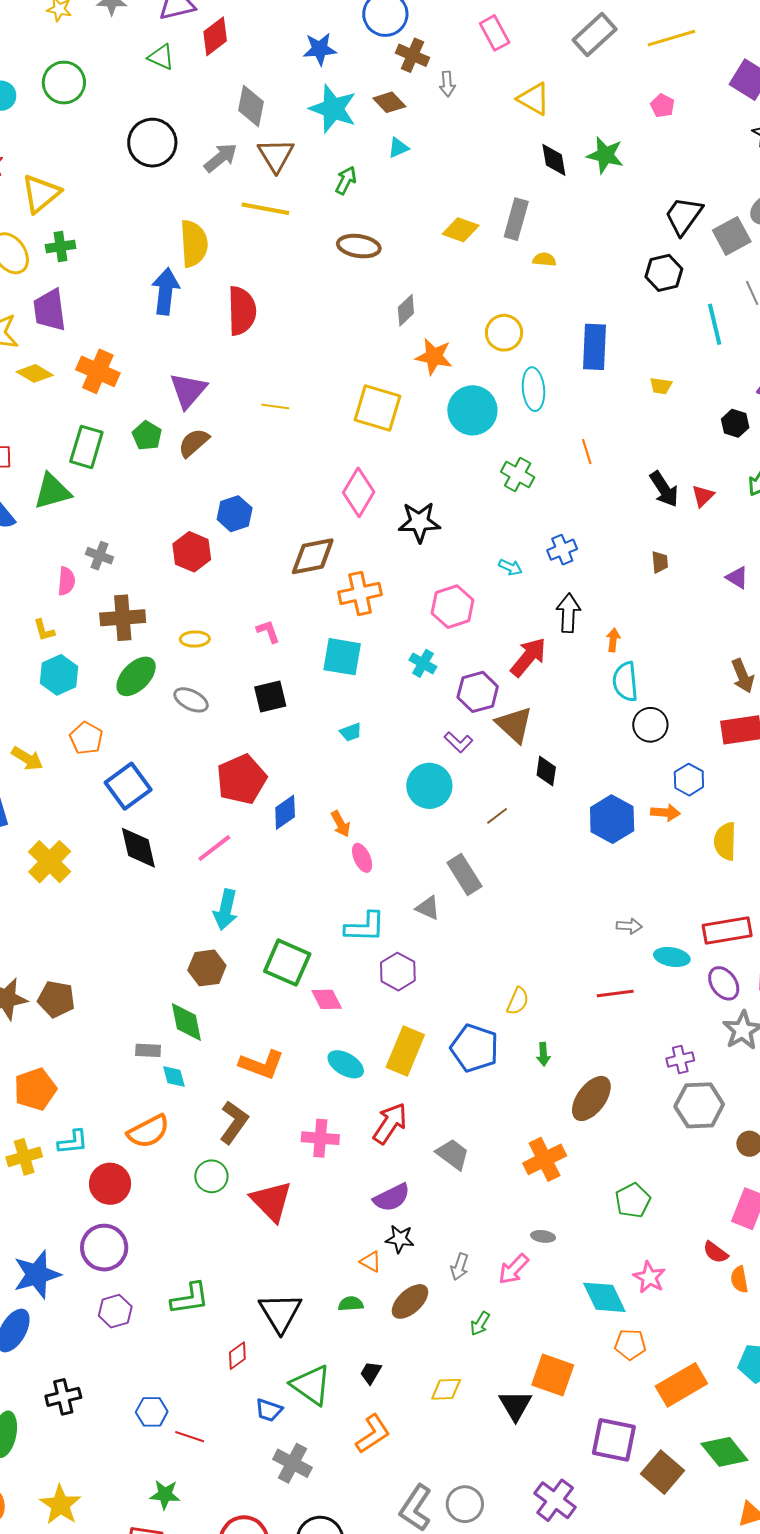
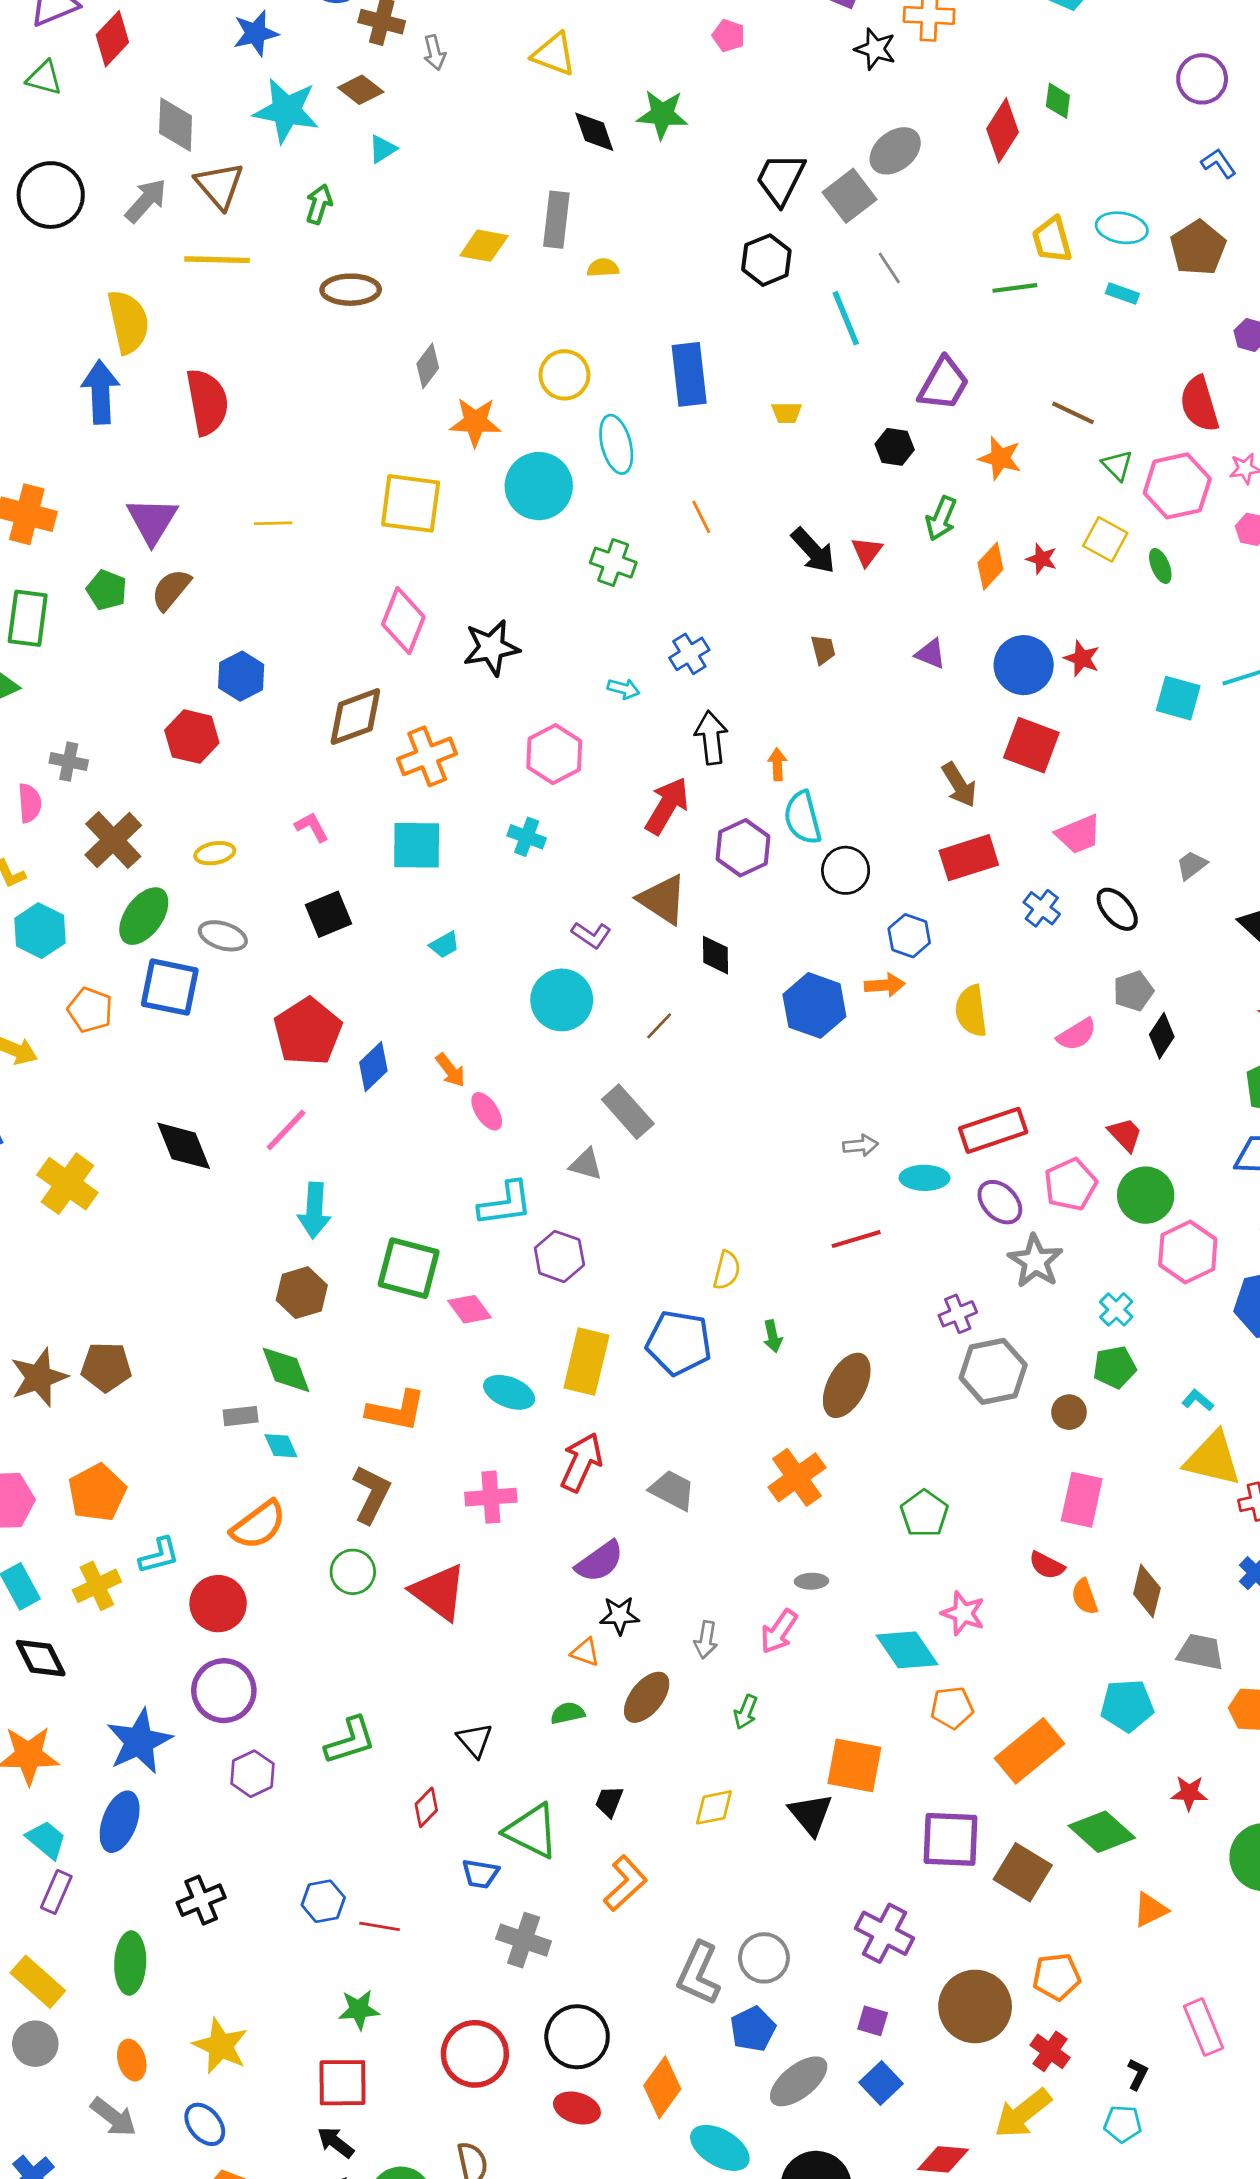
brown cross: (123, 618) -> (113, 840), turned -30
purple hexagon: (478, 692) -> (743, 848), moved
blue square: (128, 786) -> (170, 987), moved, turned -33
black triangle: (280, 1313) -> (475, 1740), size x0.6

